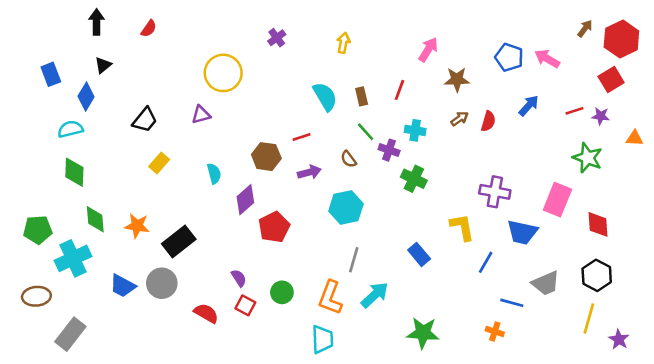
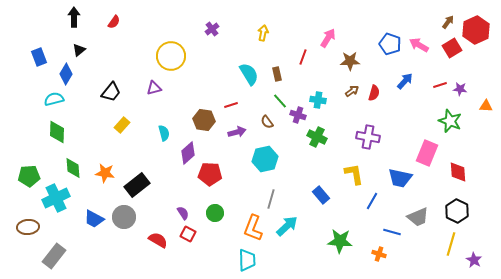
red square: (611, 79) -> (452, 48), moved
red line: (399, 90) -> (303, 57), moved
purple cross: (495, 192) -> (368, 137), moved
red pentagon: (274, 227) -> (210, 174), turned 30
green circle: (282, 292) -> (215, 213), moved
green star: (423, 333) -> (340, 241), moved

